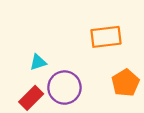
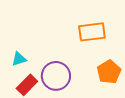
cyan triangle: (38, 62) -> (19, 59), moved

